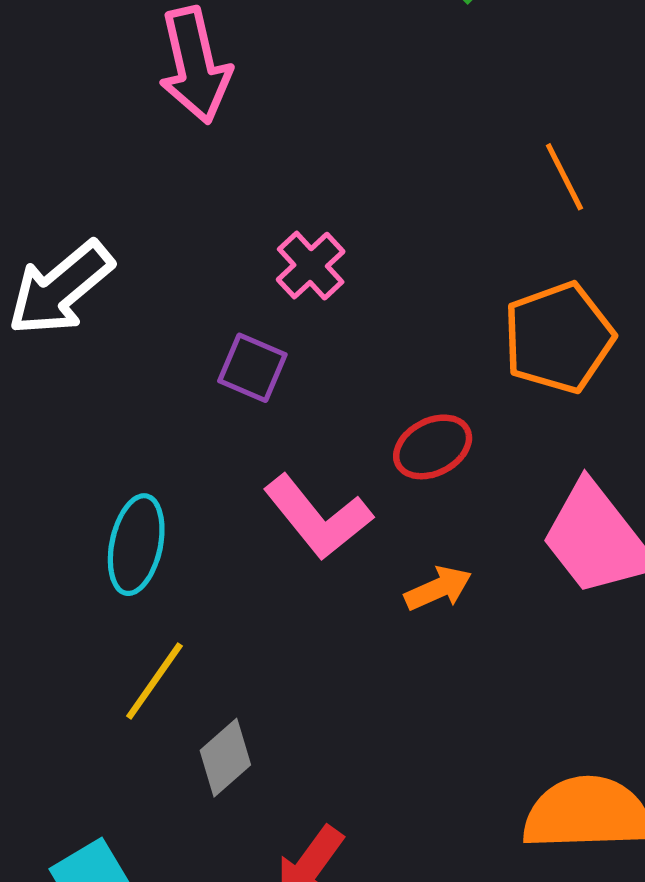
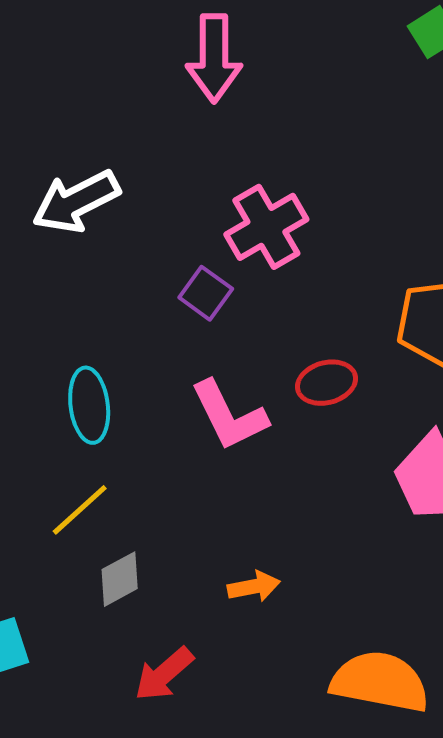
pink cross: (311, 266) -> (266, 227), size x1.5
cyan ellipse: (136, 545) -> (89, 405), turned -32
orange arrow: (438, 588) -> (254, 587), moved

